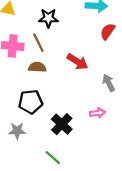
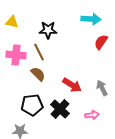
red arrow: (77, 62) -> (72, 85), moved
brown semicircle: (37, 67) -> (38, 74), turned 42
black cross: (62, 124) -> (60, 109), moved

